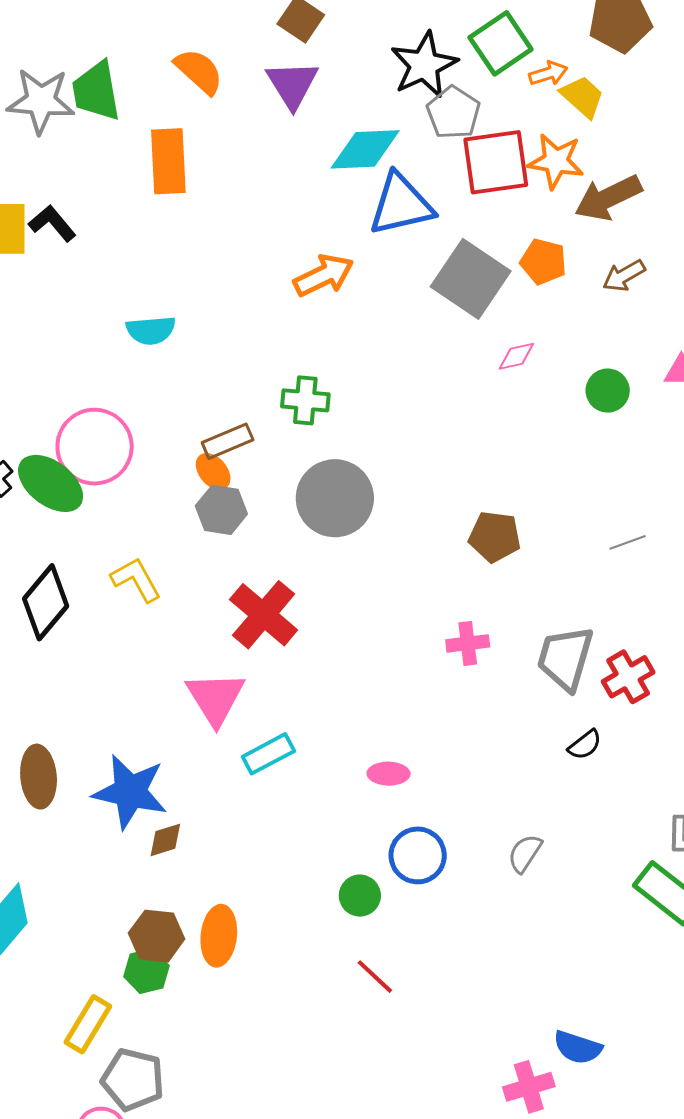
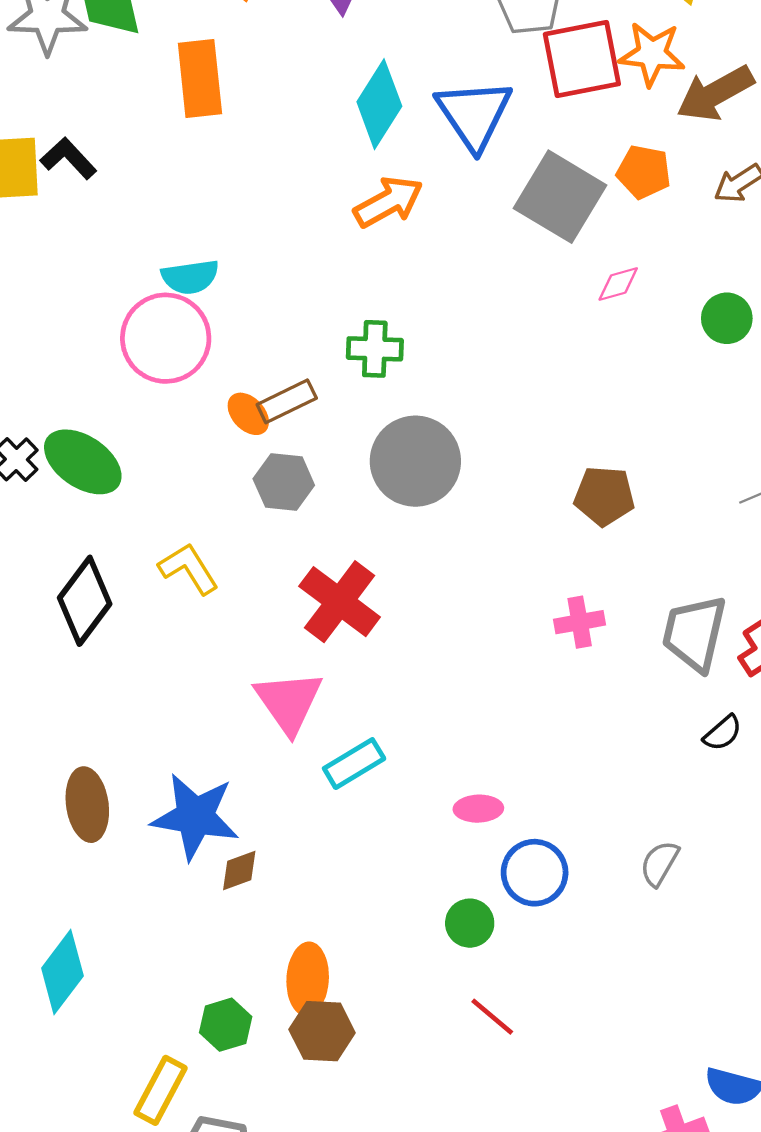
cyan diamond: (365, 149) -> (379, 104), moved, turned -52
blue triangle: (401, 204) -> (474, 114), turned -48
pink circle: (95, 447) -> (166, 338), moved
orange ellipse: (213, 472) -> (248, 414), moved
pink ellipse: (389, 774) -> (478, 809), moved
brown hexagon: (157, 936) -> (322, 1031), moved

